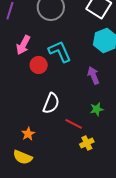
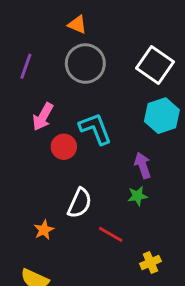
green star: (97, 109) -> (137, 196), moved
orange star: (28, 134) -> (44, 230), moved
yellow cross: (87, 143) -> (150, 262), moved

